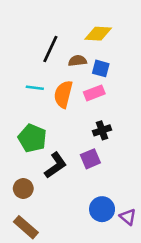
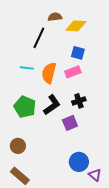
brown semicircle: (77, 61) -> (55, 17), moved
black L-shape: (56, 165) -> (52, 105), moved
purple triangle: (128, 217) -> (95, 175), moved

